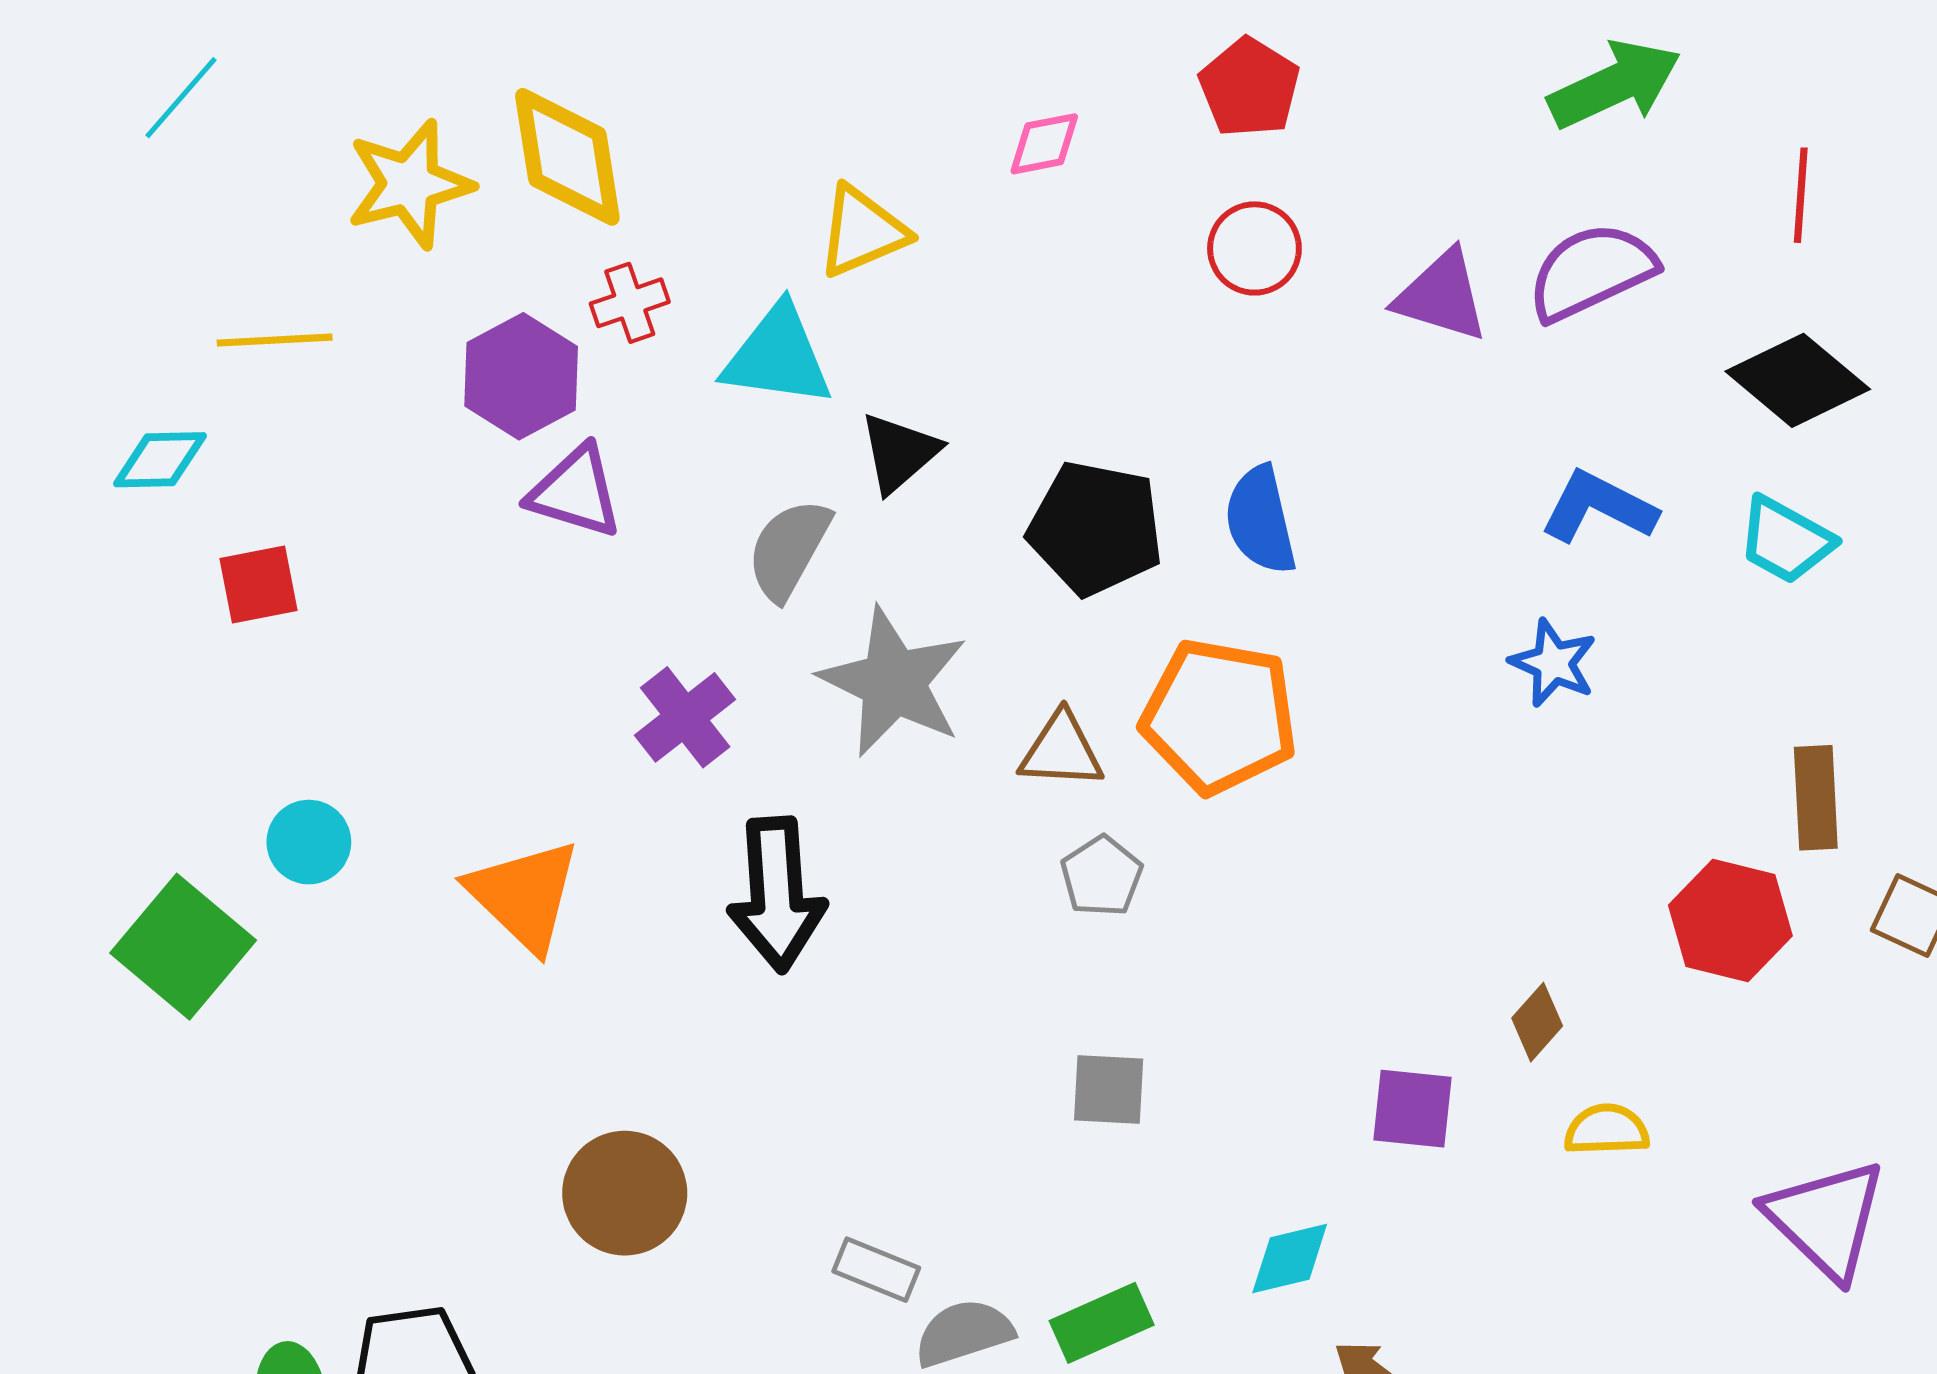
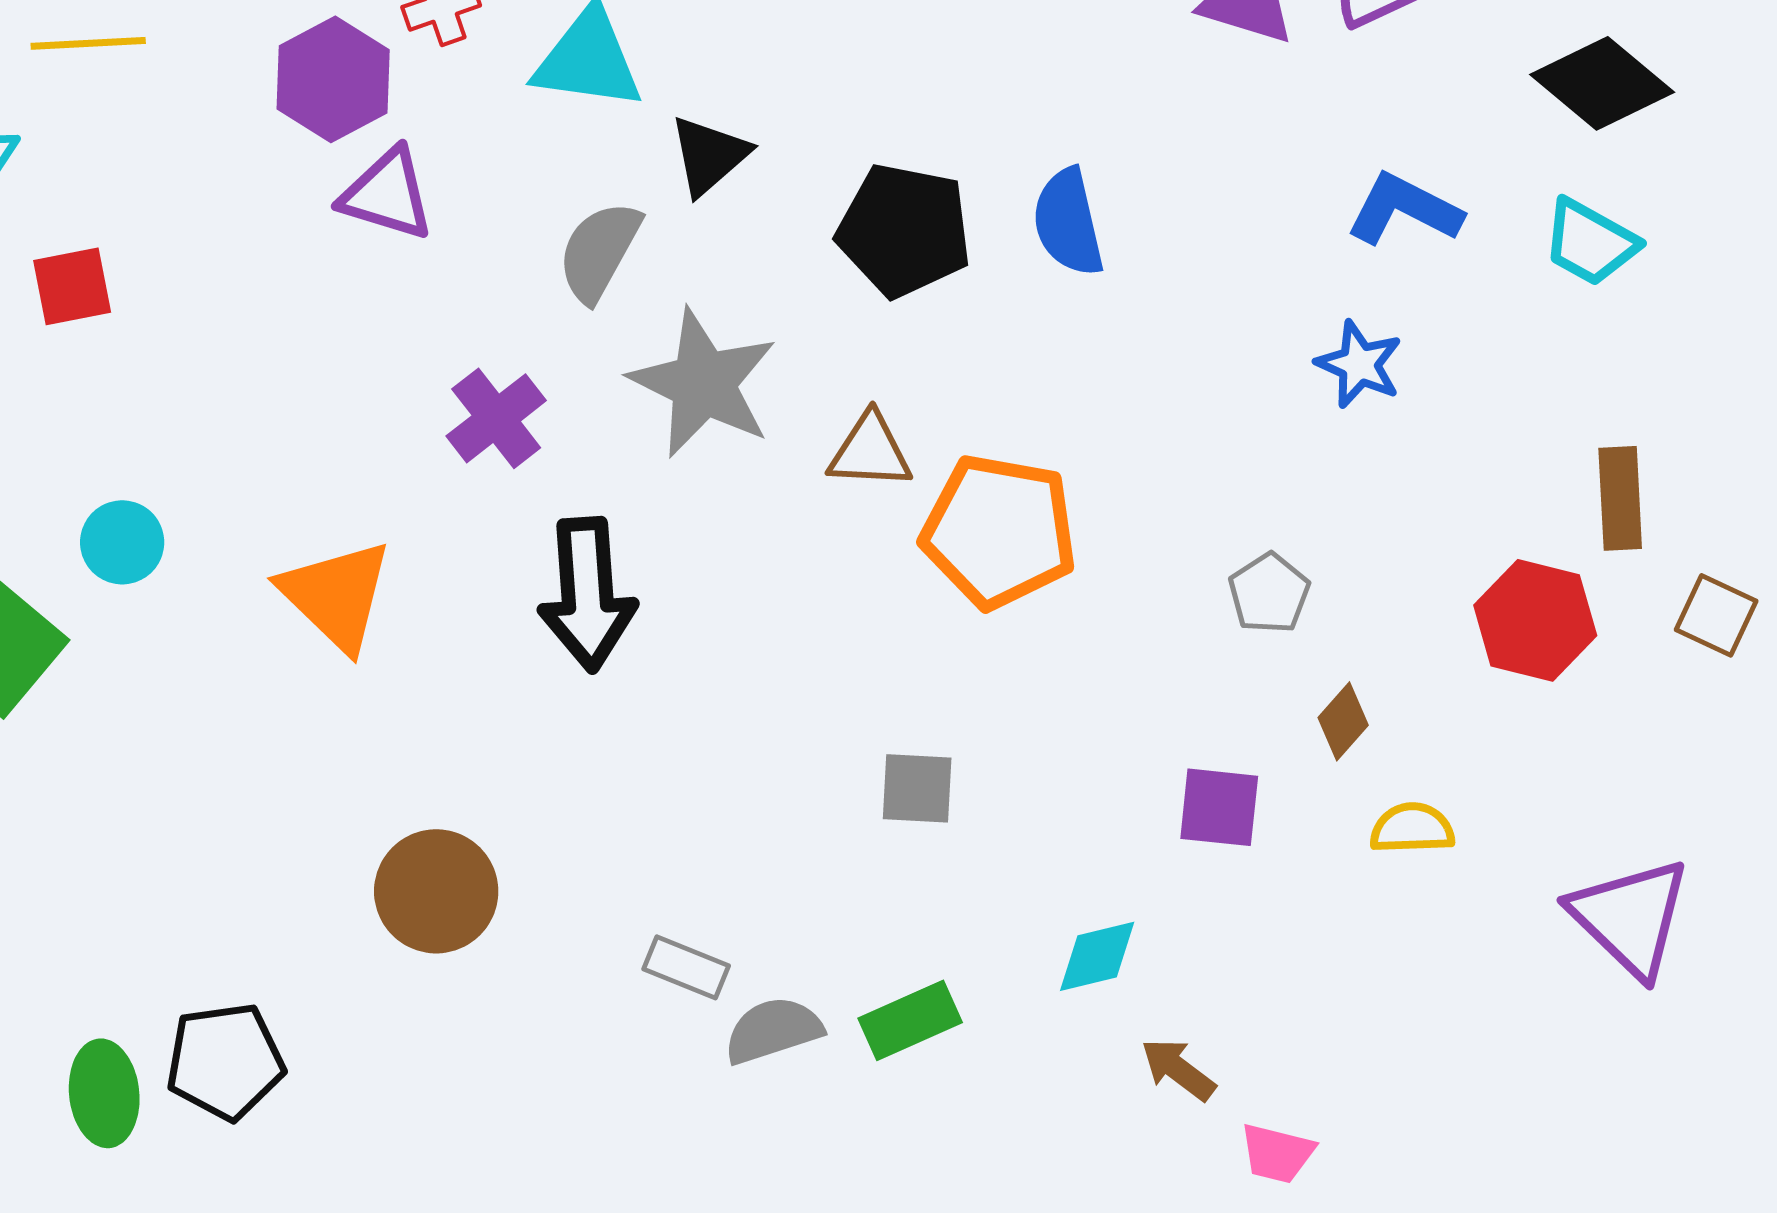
orange pentagon: (1219, 716) -> (999, 531), moved
gray pentagon: (1102, 876) -> (1269, 593), moved

